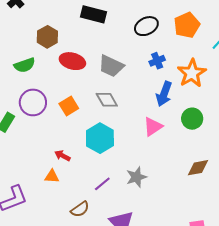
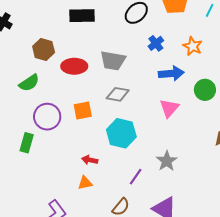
orange star: (192, 73) -> (193, 46), size x0.7
blue arrow: (164, 94) -> (171, 73), turned -100
gray diamond: (107, 100) -> (118, 94), turned -35
orange square: (69, 106) -> (83, 110), turned 36

